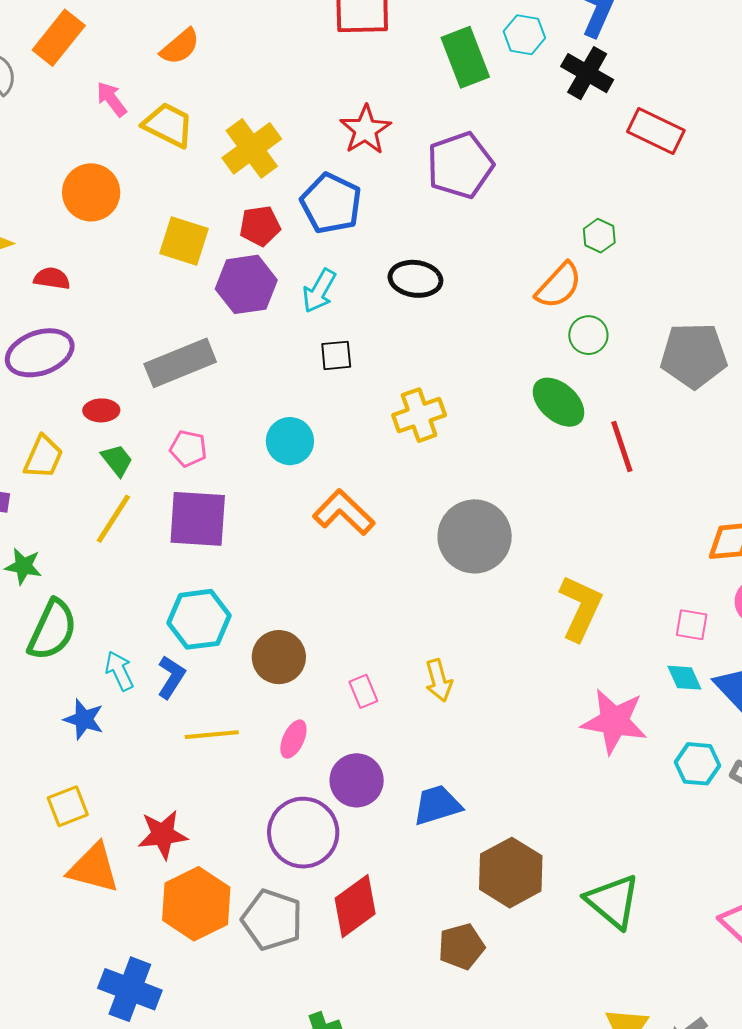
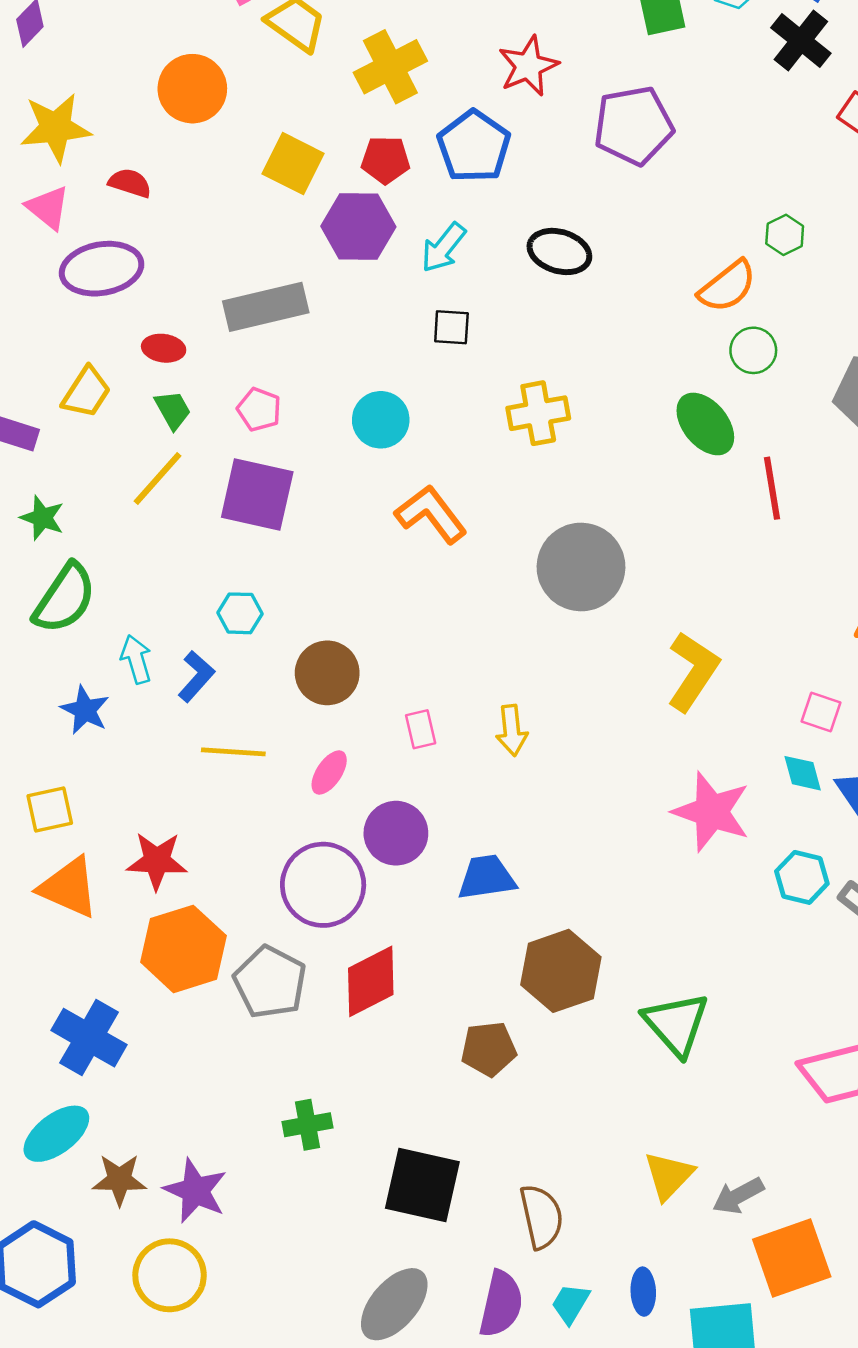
cyan hexagon: (199, 619) -> (240, 613), size x0.6

